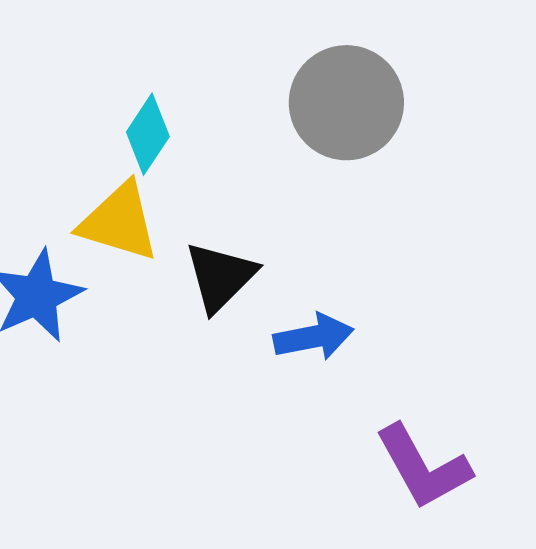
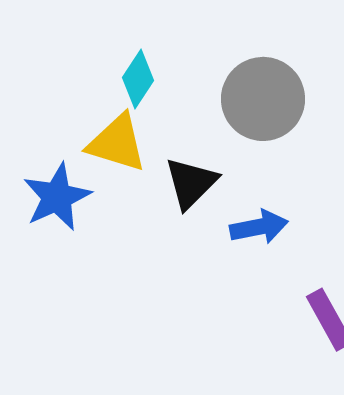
gray circle: (346, 103) -> (263, 99), moved

